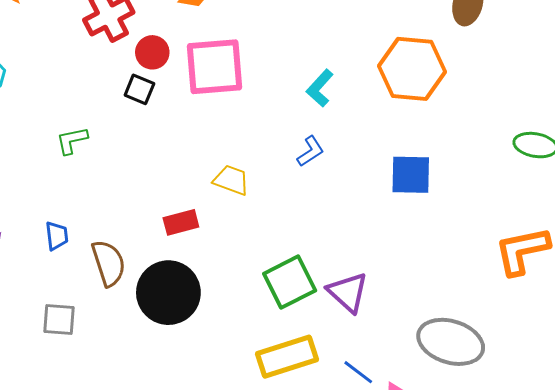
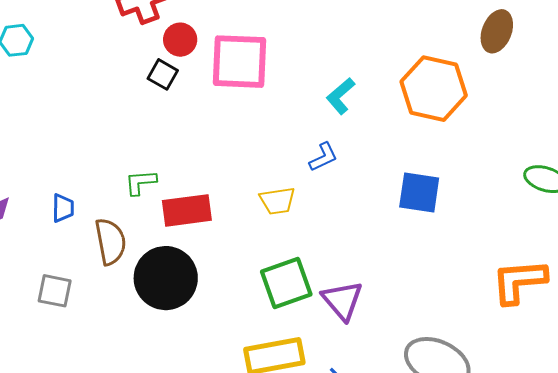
green L-shape: (72, 140) -> (141, 182), moved
yellow trapezoid: (231, 180) -> (277, 201), moved, turned 144
red rectangle: (181, 222) -> (187, 210), size x1.4

